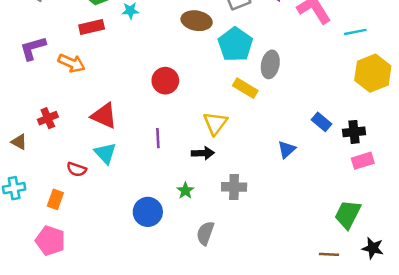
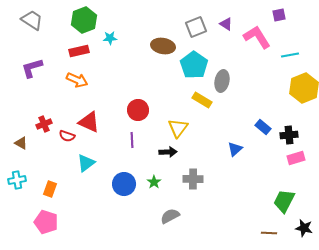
orange arrow: (72, 63) -> (77, 80), moved
red circle: (165, 81) -> (138, 110), moved
cyan triangle: (105, 153) -> (86, 163), moved, turned 36
red semicircle: (77, 169) -> (67, 136), moved
blue circle: (148, 212) -> (124, 184), moved
gray semicircle: (205, 233) -> (170, 216), turned 42

